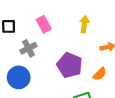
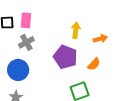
pink rectangle: (44, 24) -> (26, 20), moved, turned 35
yellow arrow: (84, 24) -> (76, 30), moved

